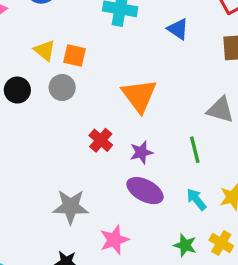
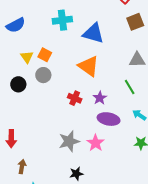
blue triangle: (178, 29) -> (93, 33), moved, size x1.6
yellow triangle: (45, 50) -> (27, 57), turned 32
orange square: (74, 56) -> (45, 55), turned 32
pink star: (114, 240) -> (96, 143), moved

